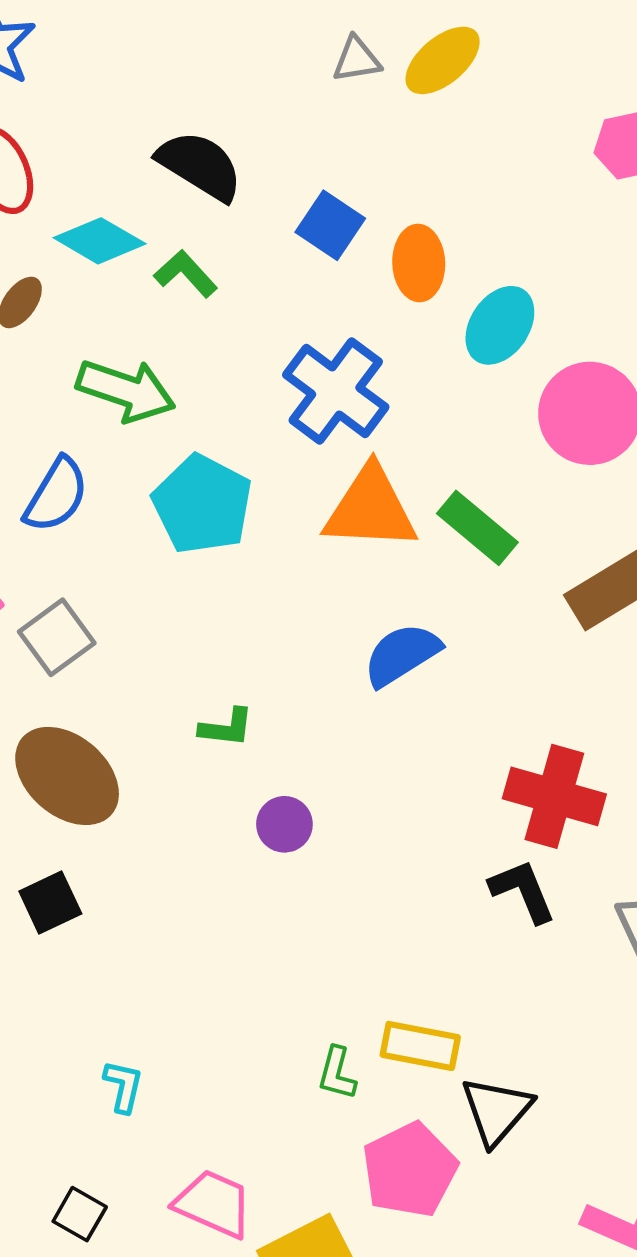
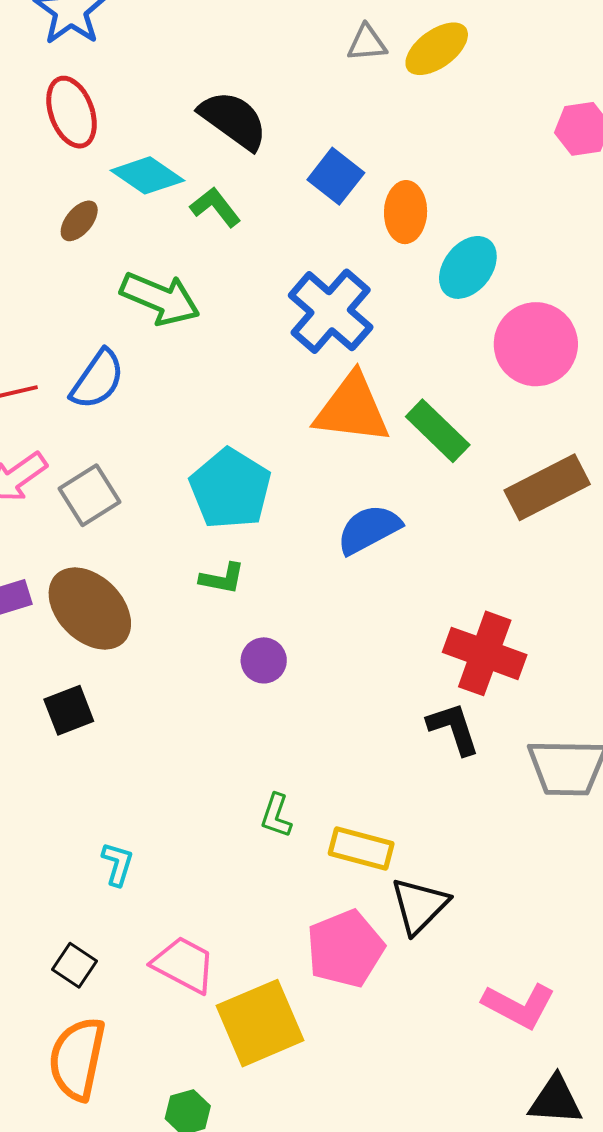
cyan pentagon: (202, 504) -> (230, 489), moved
green L-shape: (337, 1073) -> (276, 816), moved

